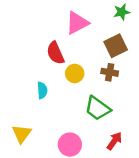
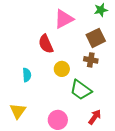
yellow circle: (75, 73) -> (62, 69), moved
cyan semicircle: (42, 90) -> (27, 75), moved

